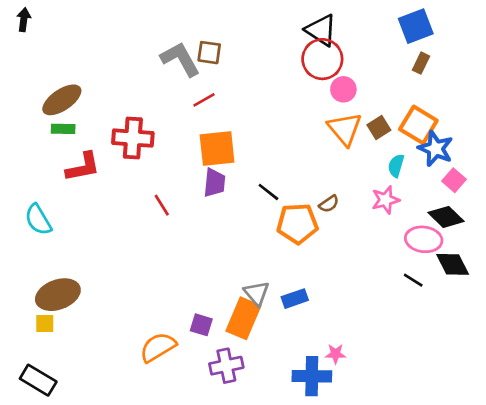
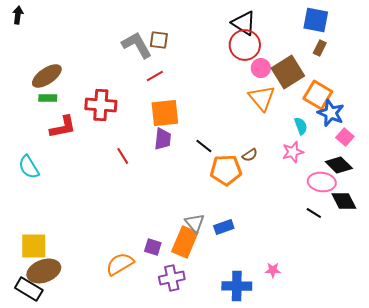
blue square: (416, 26) -> (316, 20), turned 32
brown square: (379, 128) -> (288, 72), moved, size x1.8
cyan semicircle: (396, 166) -> (301, 126), turned 144
brown ellipse: (58, 295) -> (44, 271), moved
yellow square: (45, 324) -> (34, 246), size x1.8
pink star: (336, 354) -> (273, 270), moved

